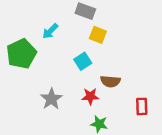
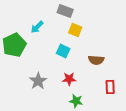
cyan square: (83, 61) -> (63, 51), turned -32
brown semicircle: (110, 81) -> (96, 60), moved

